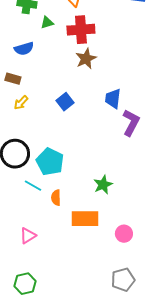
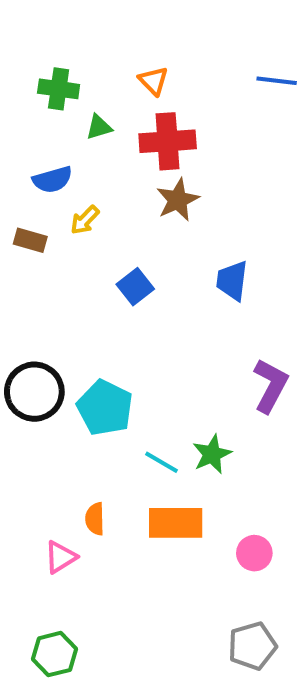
yellow arrow: (21, 103) -> (85, 220), moved
purple L-shape: (131, 123) -> (270, 386), moved
cyan line: (33, 186) -> (161, 462), moved
orange semicircle: (56, 198) -> (95, 519), moved

